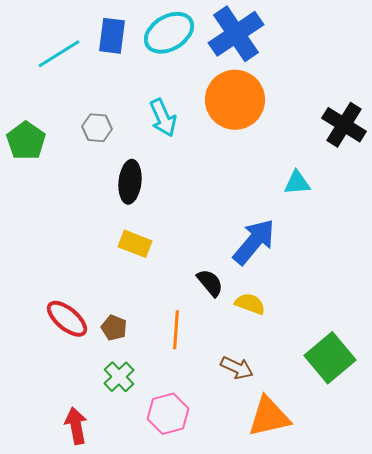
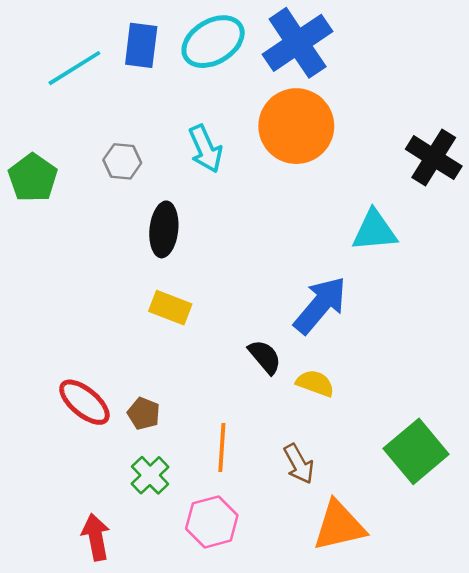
cyan triangle: (297, 183) -> (374, 231), size x1.4
orange line: (176, 330) -> (222, 448), moved
brown arrow: (237, 368) -> (299, 464), turned 36

